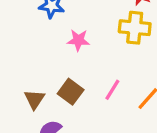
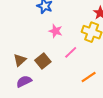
pink line: (112, 90) -> (71, 52), moved

